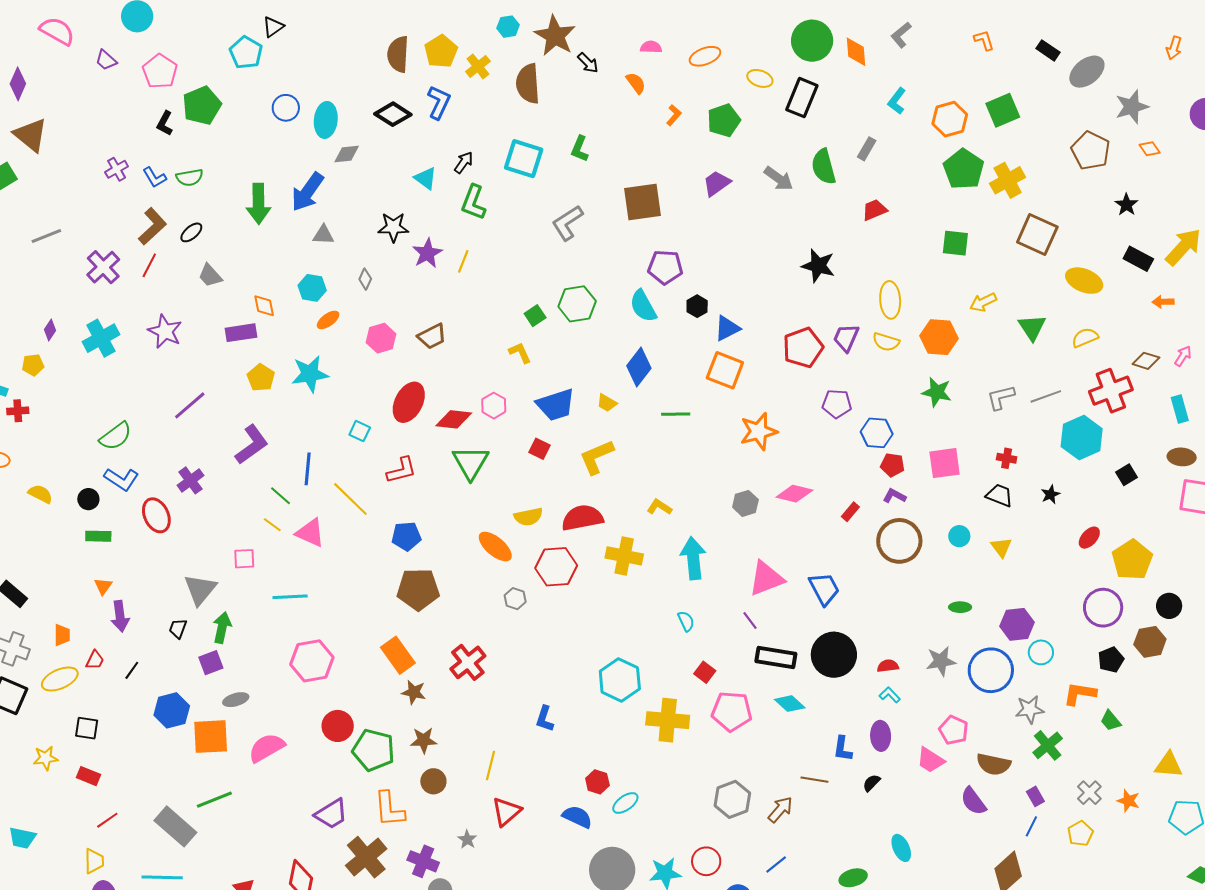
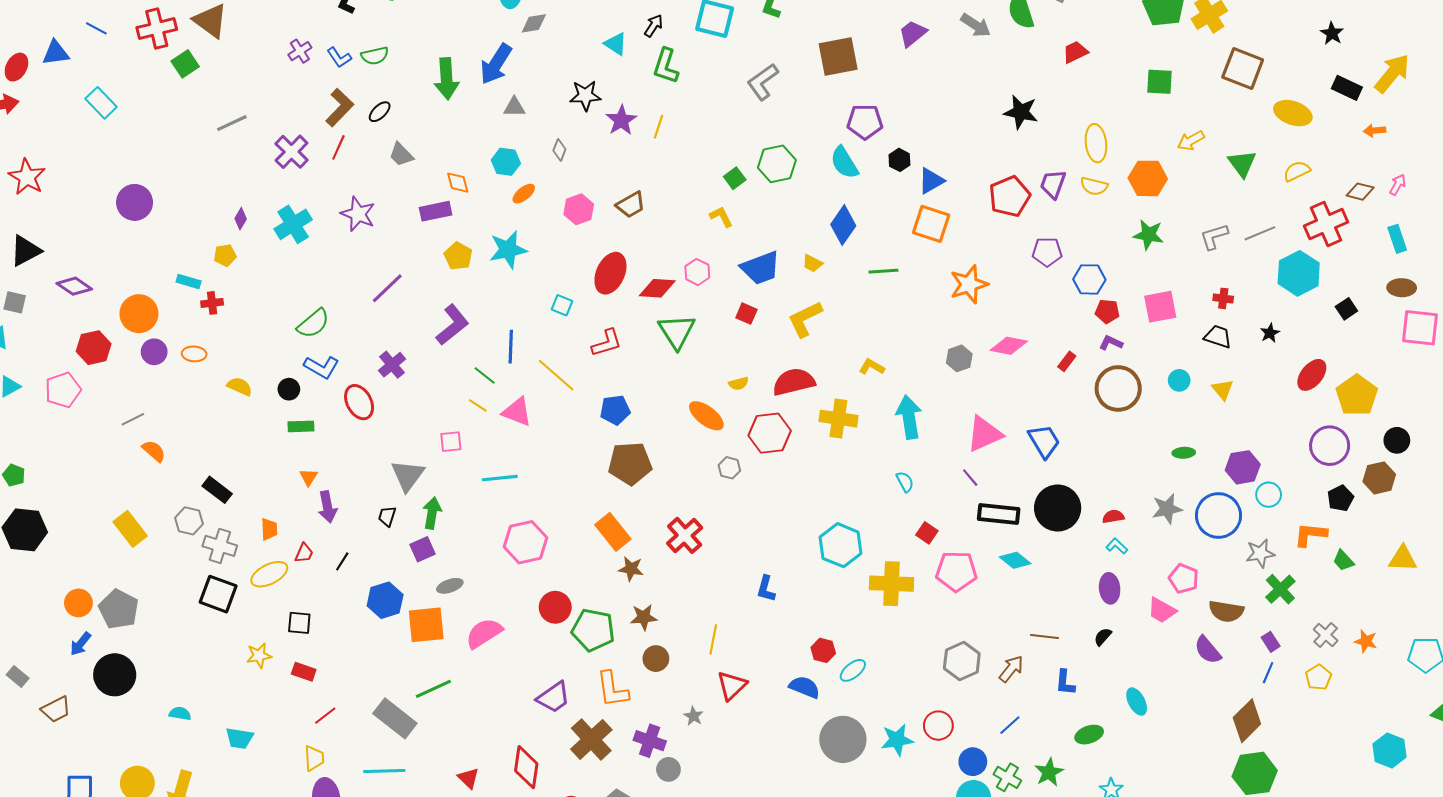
yellow semicircle: (528, 517) -> (739, 384), size x0.7
red ellipse: (1089, 538) -> (1312, 375), size x1.4
blue L-shape: (843, 749) -> (1065, 683), moved
yellow triangle: (1169, 765) -> (1403, 559), moved

